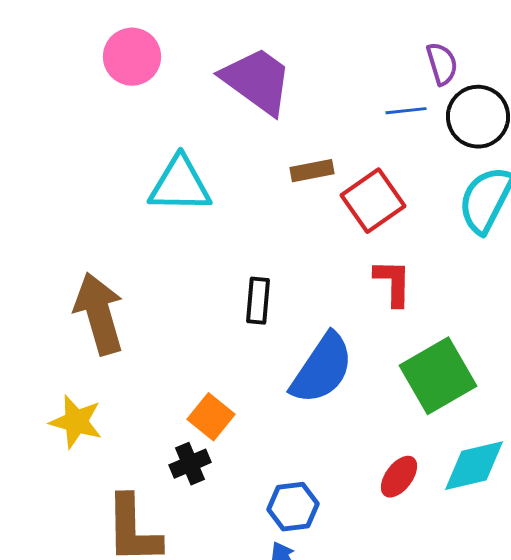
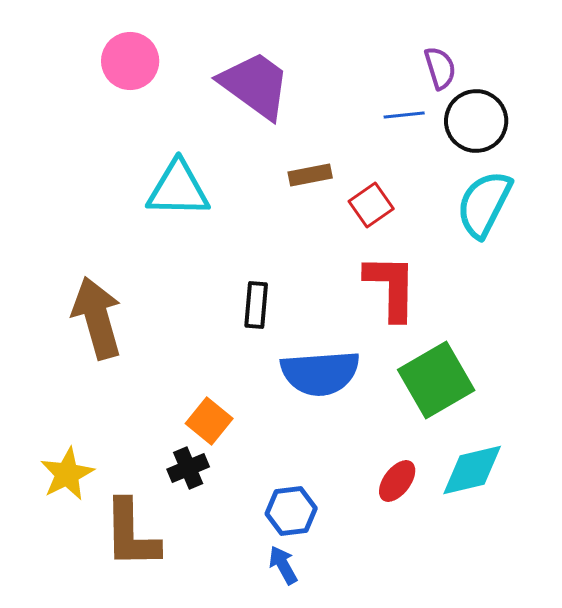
red square: (373, 201) -> (371, 205), size x0.7
red L-shape: (393, 283) -> (391, 287), size x1.4
blue semicircle: (322, 369) -> (320, 373), turned 52
yellow star: (76, 422) -> (67, 474), moved, turned 30

